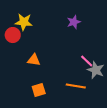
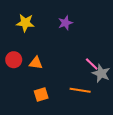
purple star: (74, 22) -> (65, 23), moved
red circle: (13, 35) -> (14, 60), moved

